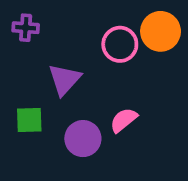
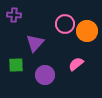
orange circle: (161, 31) -> (87, 31), moved
pink semicircle: (124, 120) -> (76, 64), moved

